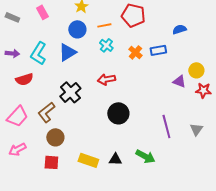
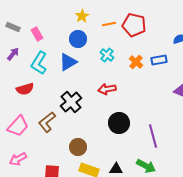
pink rectangle: (42, 12) -> (37, 34), moved
orange line: (104, 25) -> (109, 24), moved
purple arrow: (12, 53) -> (13, 54), moved, turned -56
purple line: (166, 126) -> (153, 136), moved
brown circle: (55, 137) -> (78, 147), moved

